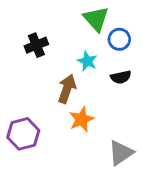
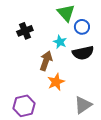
black semicircle: (121, 77) -> (83, 53), size x1.5
purple hexagon: (23, 134) -> (24, 106), moved

